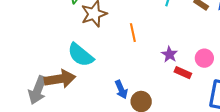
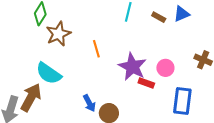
purple star: (169, 54) -> (132, 67), size x1.8
brown arrow: (60, 79) -> (31, 97), turned -48

